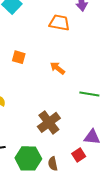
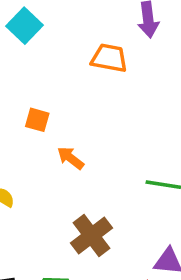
orange arrow: (57, 68) -> (70, 158), moved

